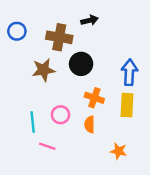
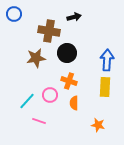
blue circle: (17, 31) -> (14, 14), moved
orange cross: (94, 98) -> (69, 81), moved
cyan line: (33, 122) -> (27, 101), turned 48

